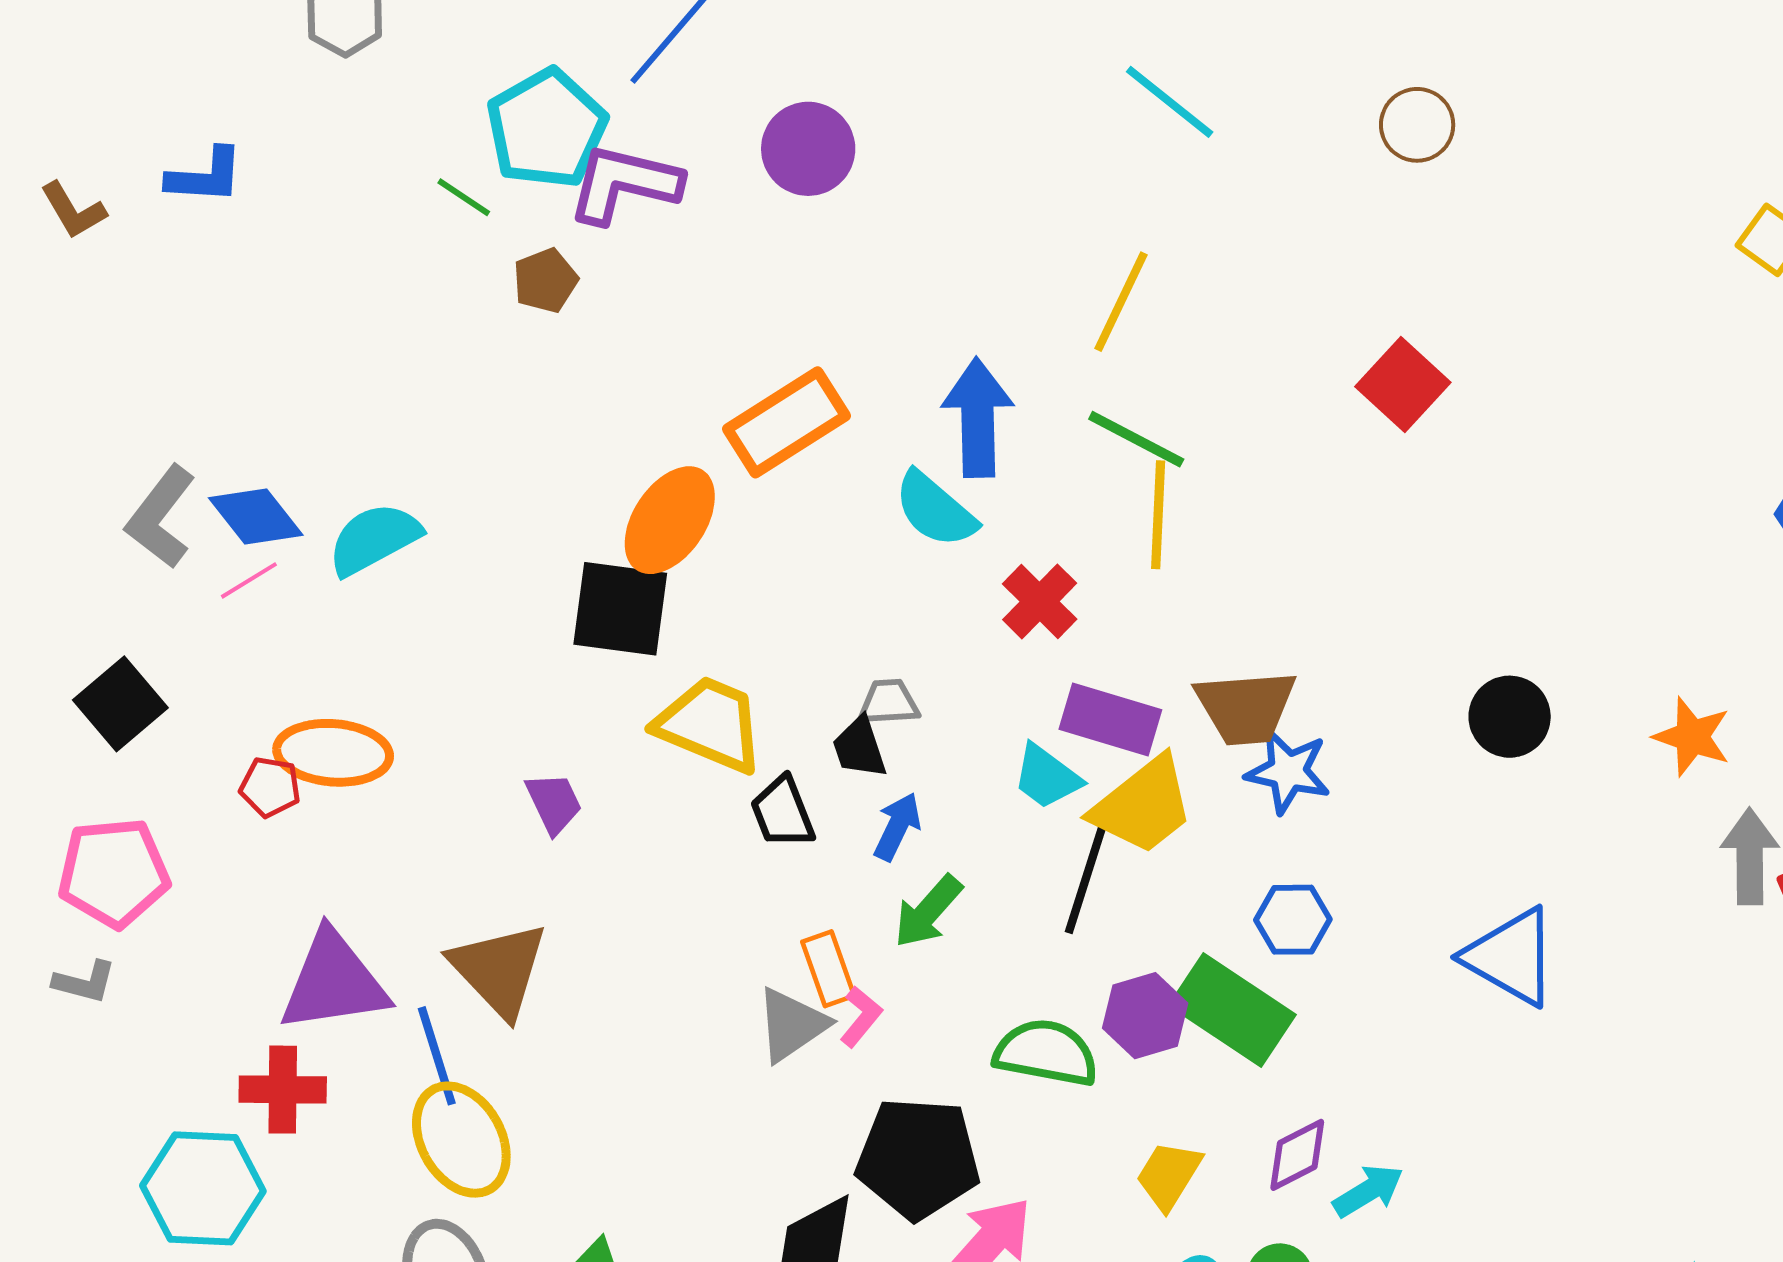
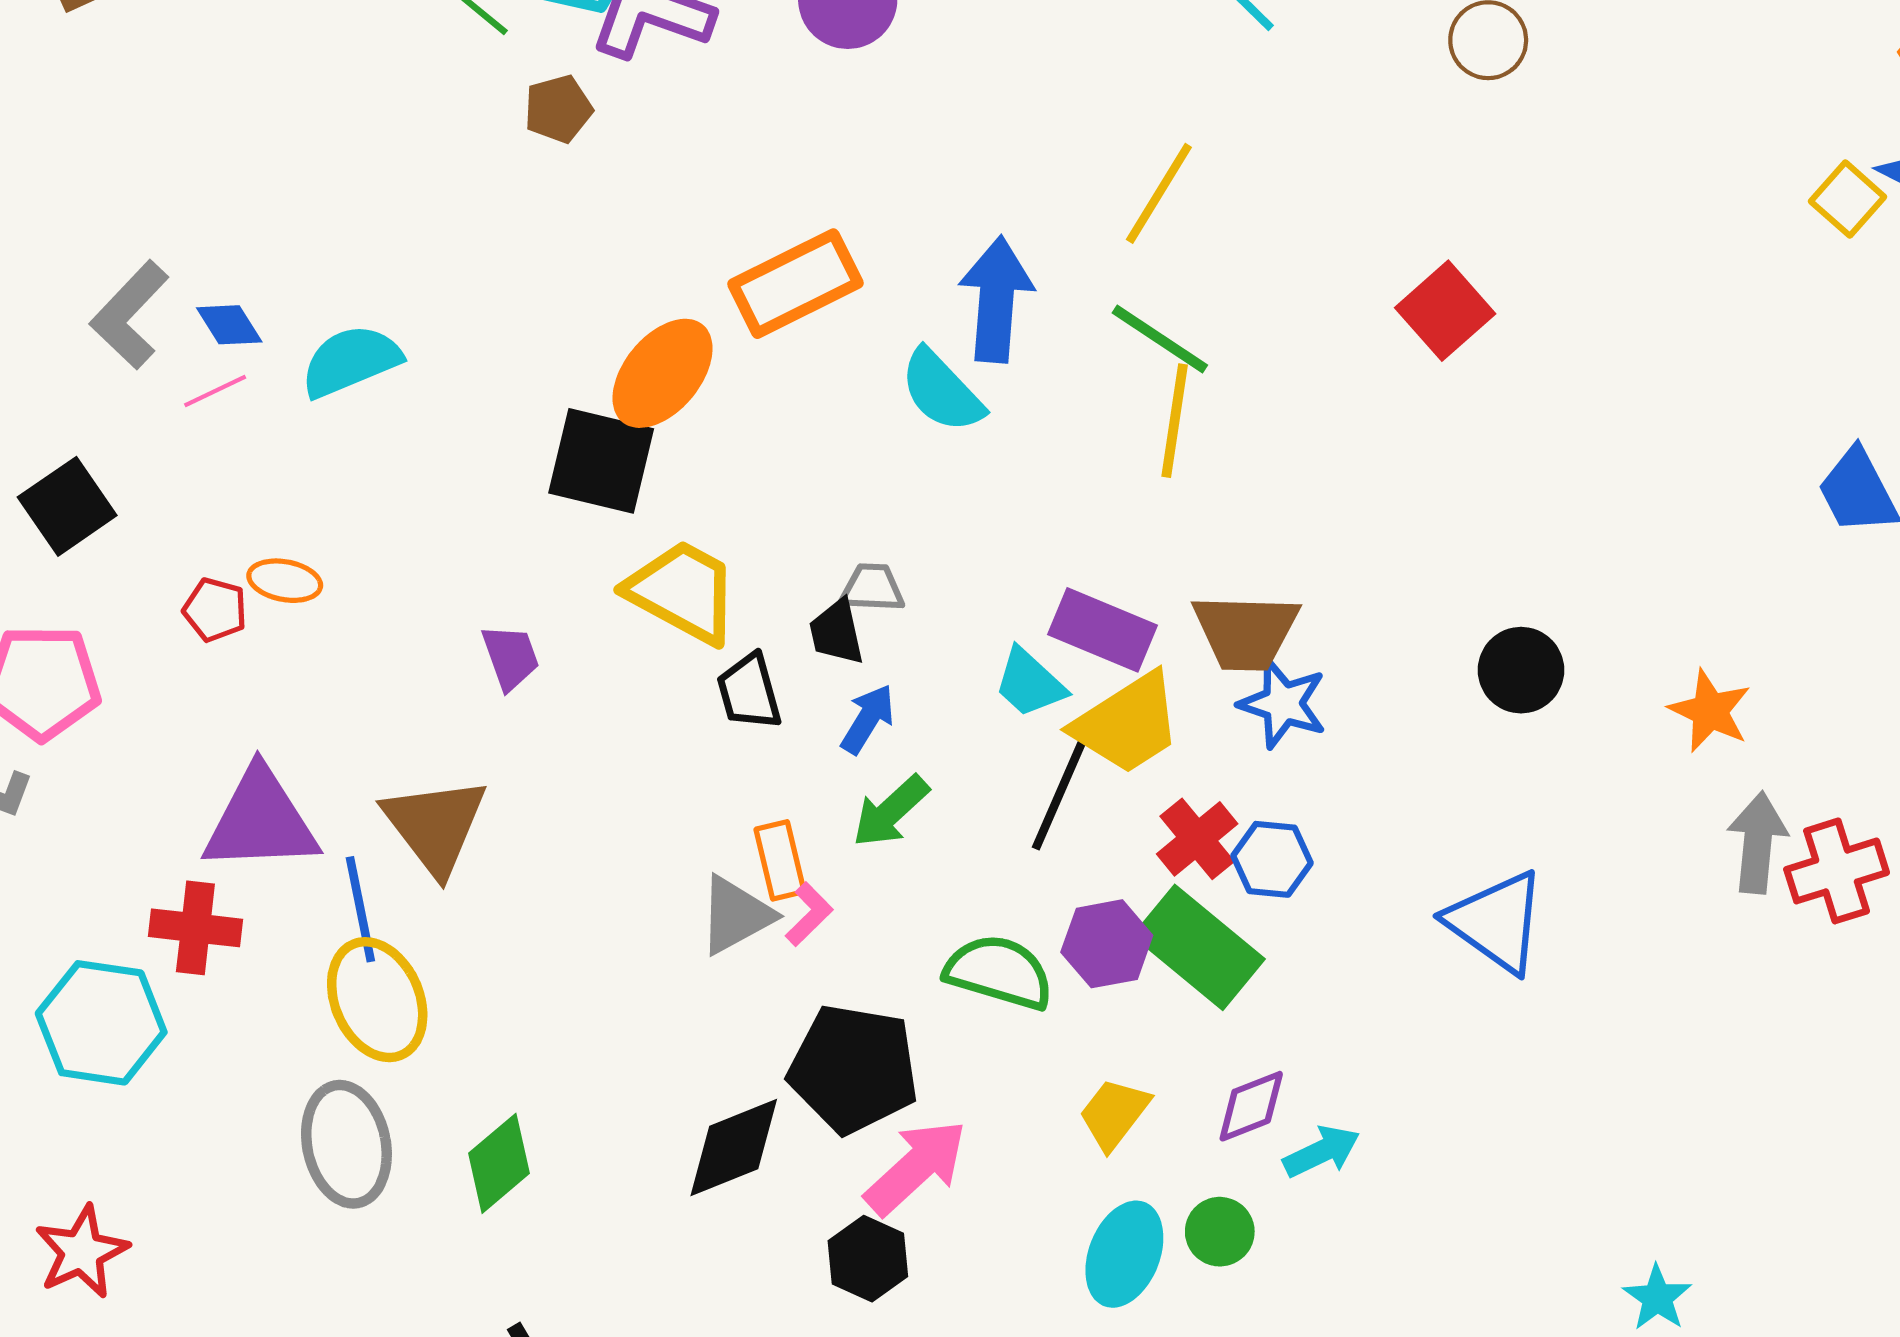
blue diamond: (256, 517) -> (229, 325), size x0.7
red cross: (1040, 601) -> (1197, 839), moved
orange ellipse: (333, 753) -> (285, 581), size x0.6

